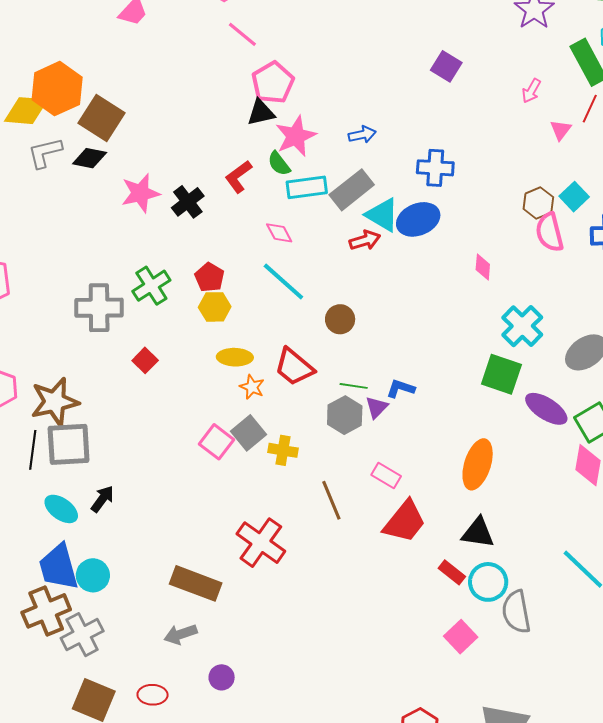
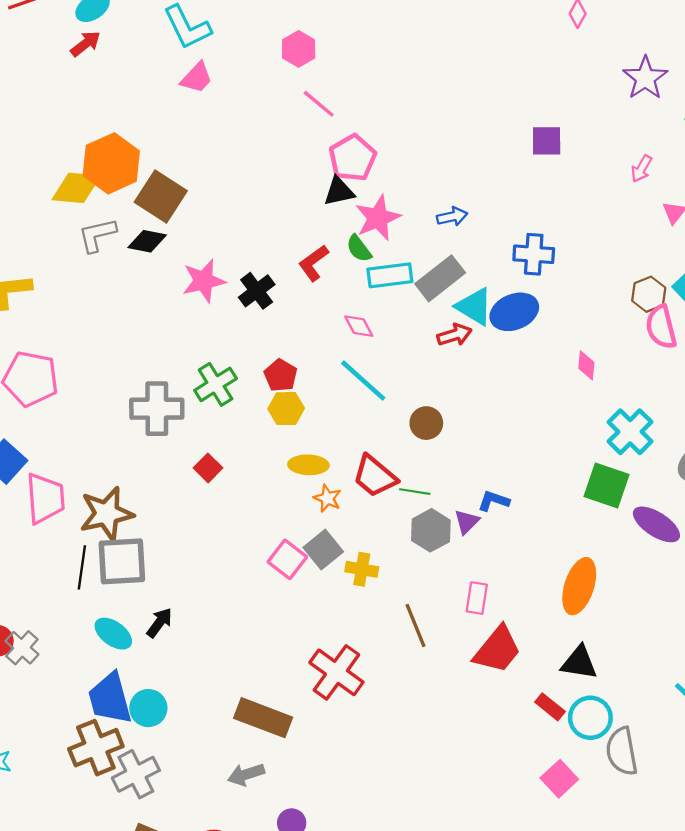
purple square: (446, 66) -> (547, 141), turned -32
green line: (354, 386) -> (415, 492), moved
pink rectangle: (386, 475) -> (477, 598), turned 68

